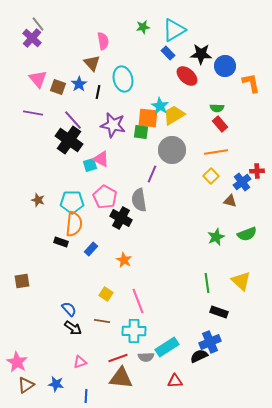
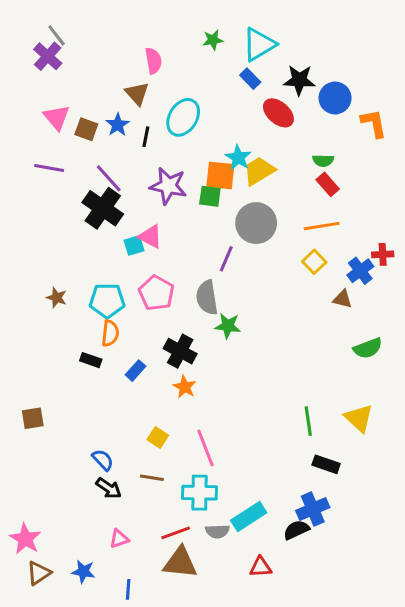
cyan ellipse: (123, 79) -> (183, 117), turned 45
black cross: (121, 218) -> (180, 351), moved
orange semicircle: (74, 224) -> (110, 333), size x0.7
green star: (216, 237) -> (228, 326), moved, turned 30

